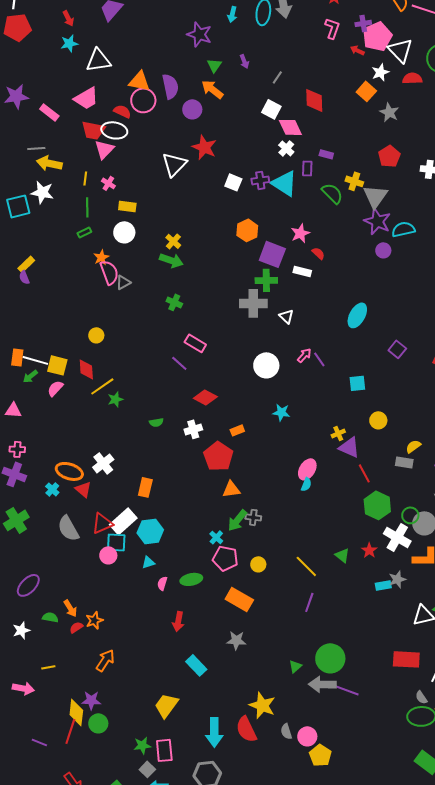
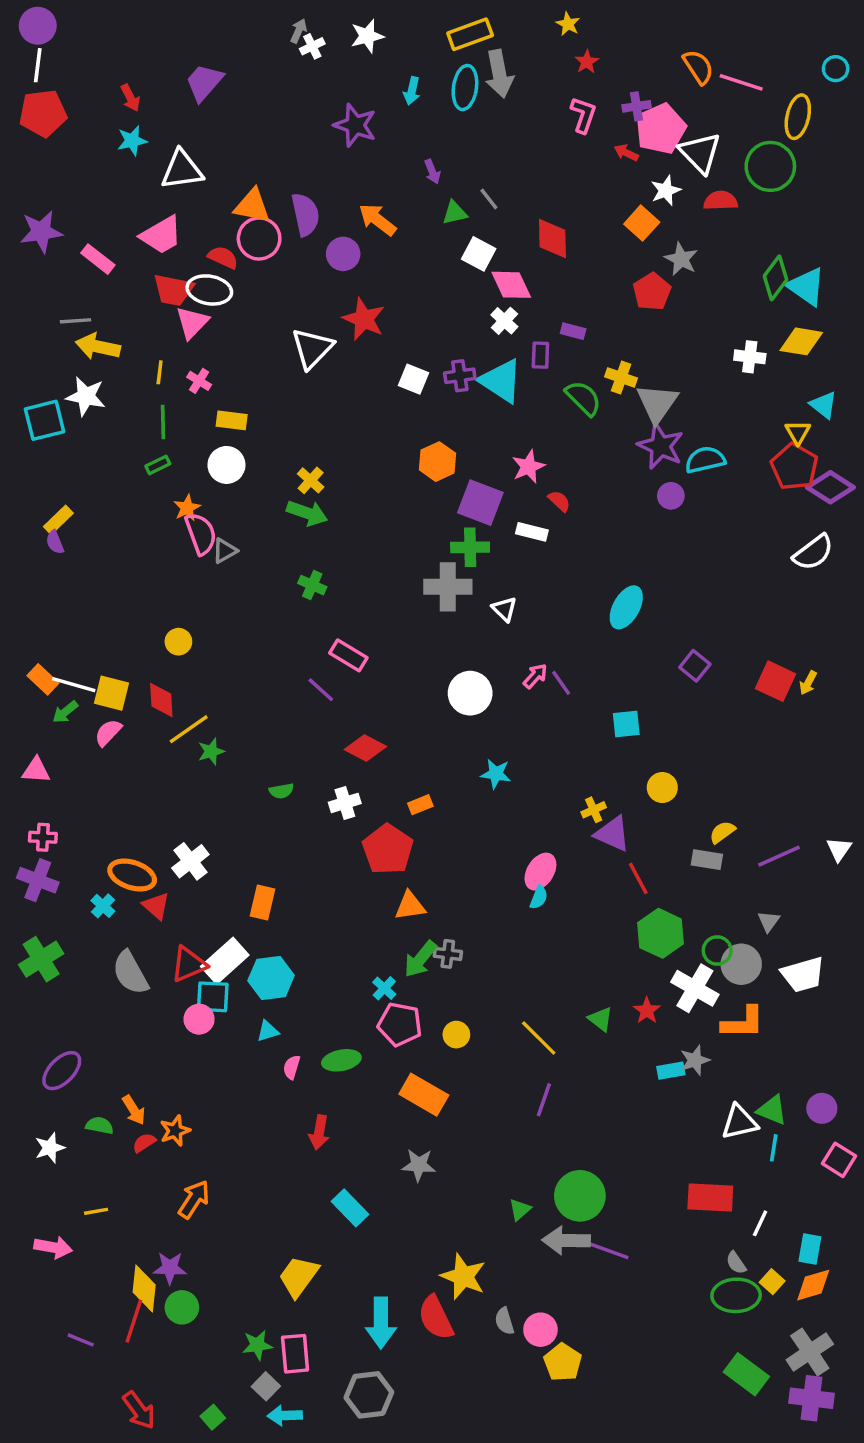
green triangle: (214, 65) -> (455, 213), moved, turned 42
gray line: (277, 77) -> (489, 199), turned -72
red pentagon: (389, 156) -> (652, 292), moved
orange rectangle: (17, 357) -> (43, 679), turned -54

